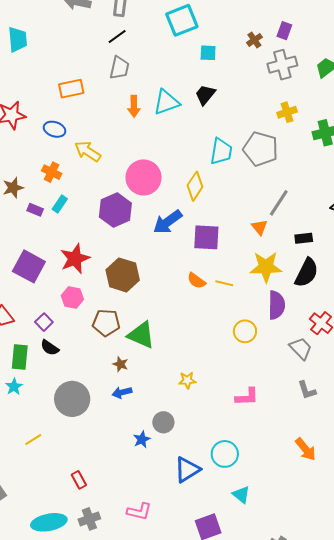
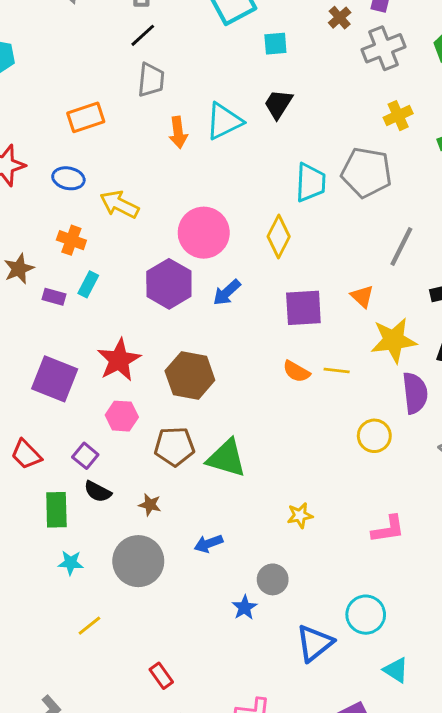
blue arrow: (168, 222) -> (227, 293), moved, size x0.7
orange triangle: (259, 227) -> (362, 296), moved
brown star: (120, 364) -> (150, 505), moved
cyan star: (14, 387) -> (71, 563), moved, turned -30

